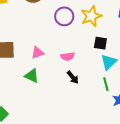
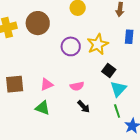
black square: (100, 43) -> (109, 71), turned 32

